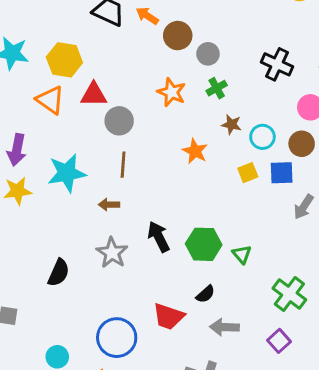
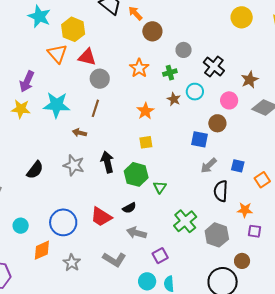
gray circle: (208, 54) -> (184, 50), moved
cyan circle: (262, 137) -> (195, 92), moved
yellow square: (248, 173) -> (146, 142), moved
gray star: (112, 253) -> (74, 165), turned -30
purple square: (279, 341) -> (160, 256), moved

